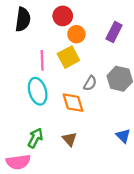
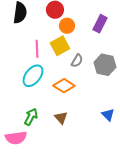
gray semicircle: (90, 83) -> (77, 61), moved
cyan ellipse: (38, 91) -> (33, 76), turned 55
orange diamond: (73, 103) -> (64, 86), turned -40

